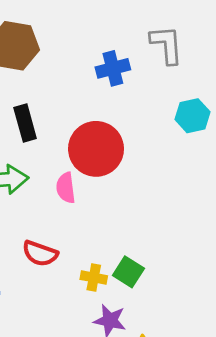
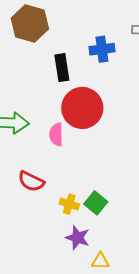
black rectangle: (25, 123) -> (62, 68), moved

